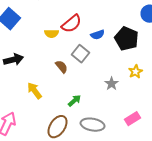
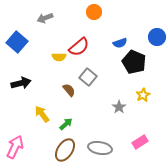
blue semicircle: (98, 35) -> (120, 43), moved
green arrow: (75, 101) -> (66, 124), moved

